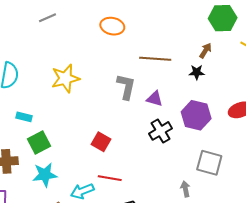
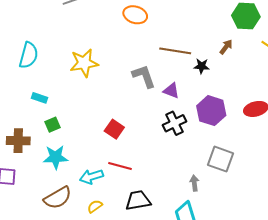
black star: (197, 72) -> (202, 66), moved
gray L-shape: (126, 87) -> (144, 76), turned -36
green square: (39, 143) -> (52, 125), size x0.7

